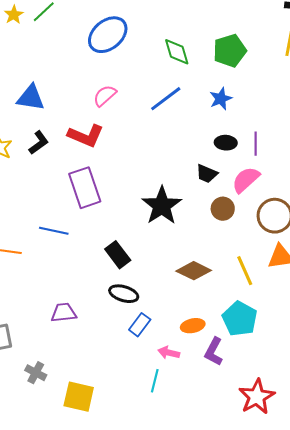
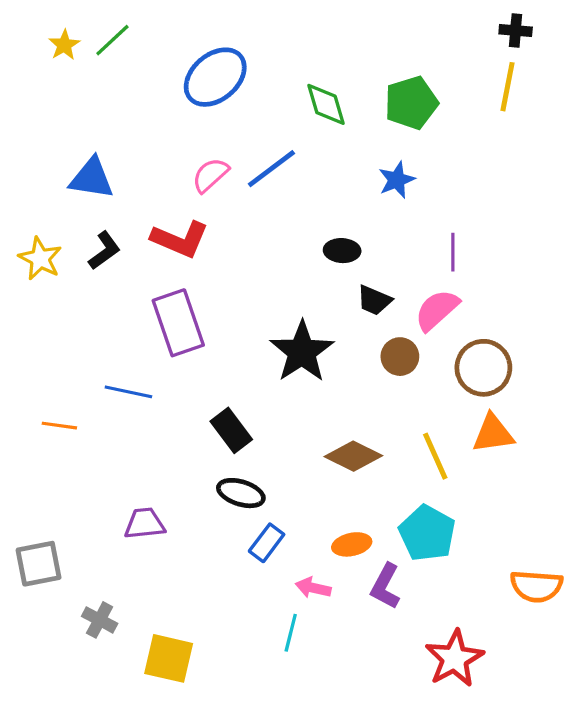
blue line: (166, 99) -> (271, 169), moved
black ellipse: (226, 143) -> (342, 251), moved

